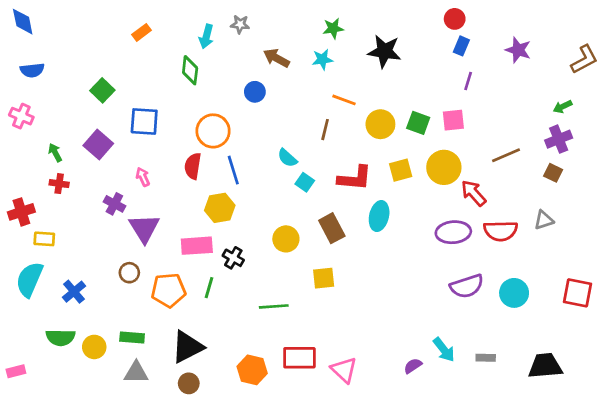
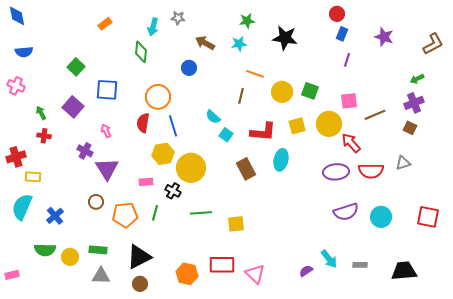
pink square: (453, 120) -> (349, 101), moved
yellow circle: (286, 239) -> (191, 168), moved, size x1.5
pink rectangle: (197, 246) -> (146, 182), size x0.6
yellow square: (324, 278) -> (236, 224), moved
green line: (274, 306) -> (201, 213), moved

